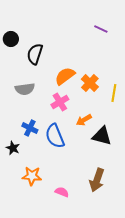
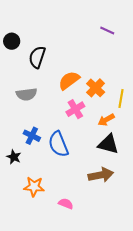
pink cross: (60, 102) -> (75, 109), moved
orange arrow: (84, 120) -> (106, 120), moved
brown arrow: (97, 180) -> (101, 175), moved, turned -120

